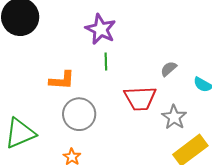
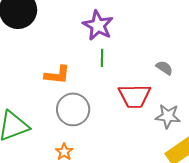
gray semicircle: (169, 69) -> (164, 68), turned 72
gray star: (174, 117) -> (168, 116), turned -30

